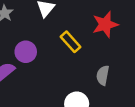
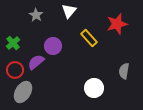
gray semicircle: (103, 75) -> (124, 71), moved

